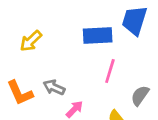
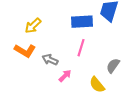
pink line: (110, 71) -> (81, 48), moved
orange L-shape: (20, 93) -> (25, 51), moved, turned -35

